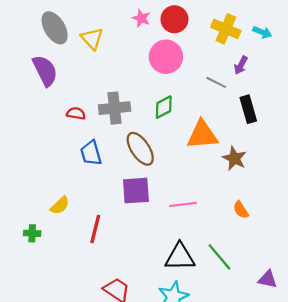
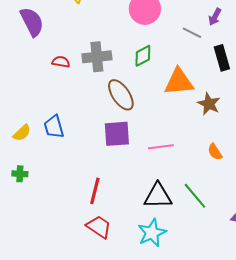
blue trapezoid: (91, 153) -> (54, 127), moved
yellow semicircle: (60, 205) -> (22, 133), moved
red line: (95, 229) -> (95, 191), moved

